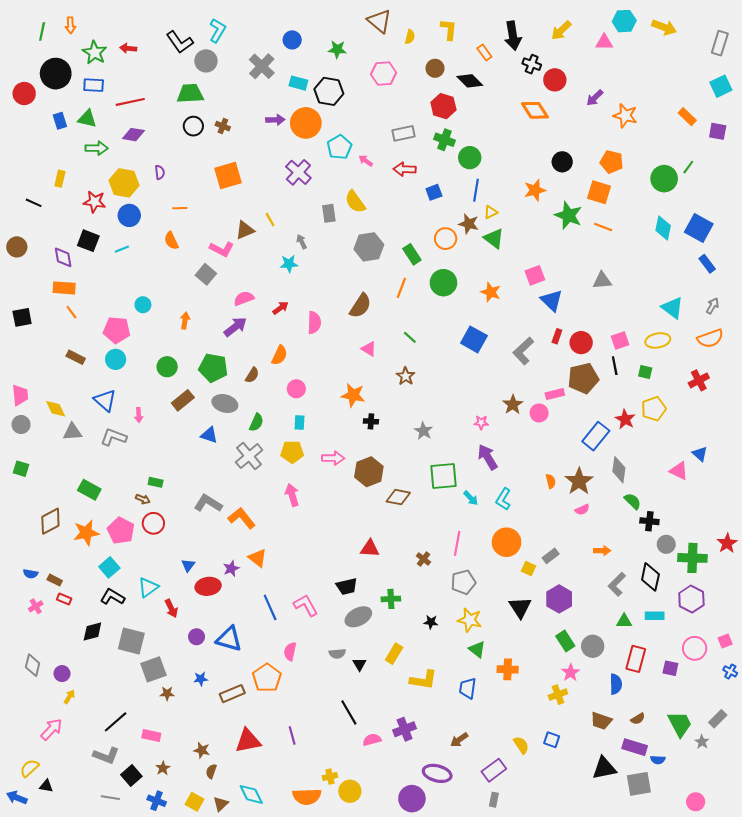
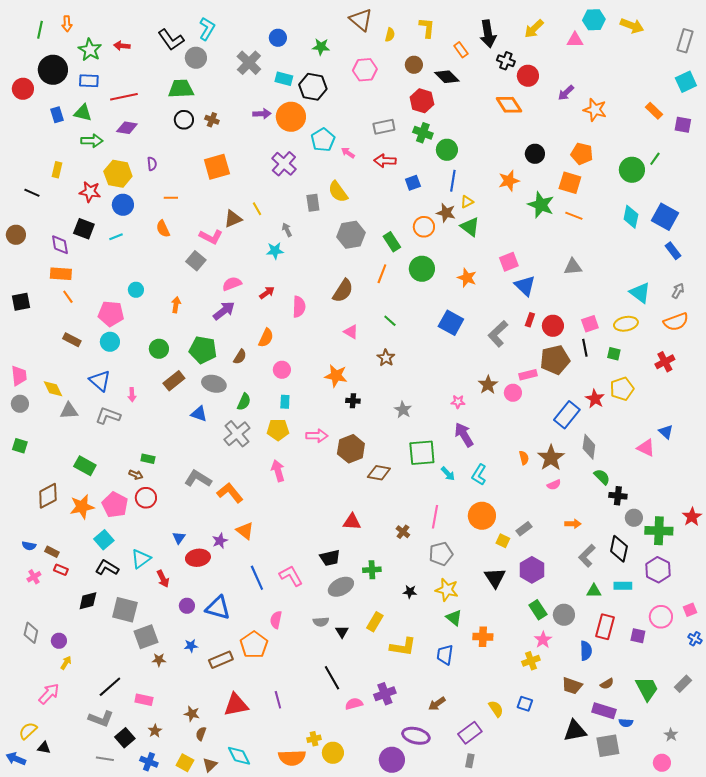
gray star: (702, 742) -> (671, 735), moved

